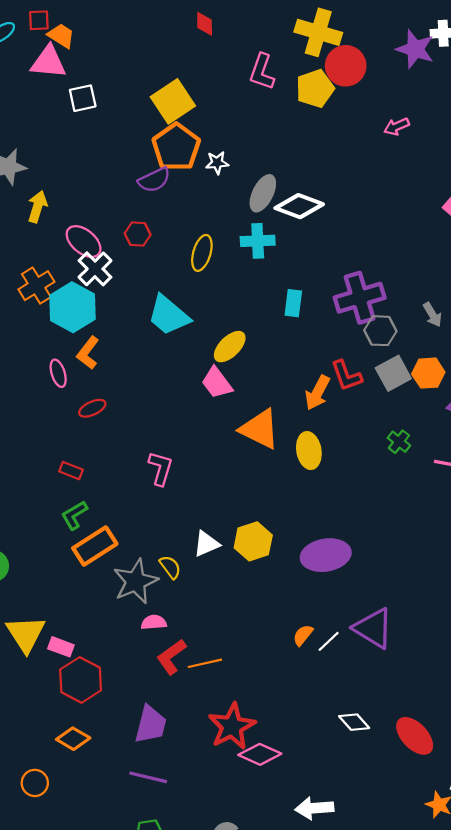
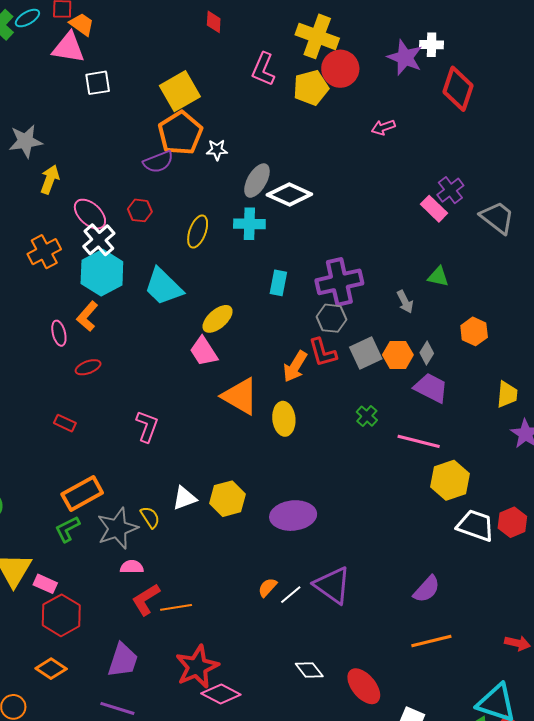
cyan hexagon: (72, 307) -> (102, 273), moved
gray hexagon: (380, 331) -> (332, 318), moved
green L-shape: (74, 515) -> (67, 529), moved

